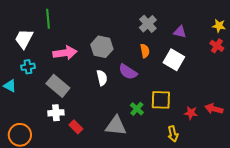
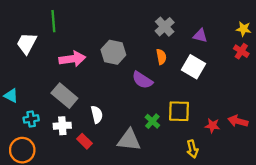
cyan cross: (28, 67) -> (31, 119), moved
white semicircle: (102, 78) -> (97, 115), moved

